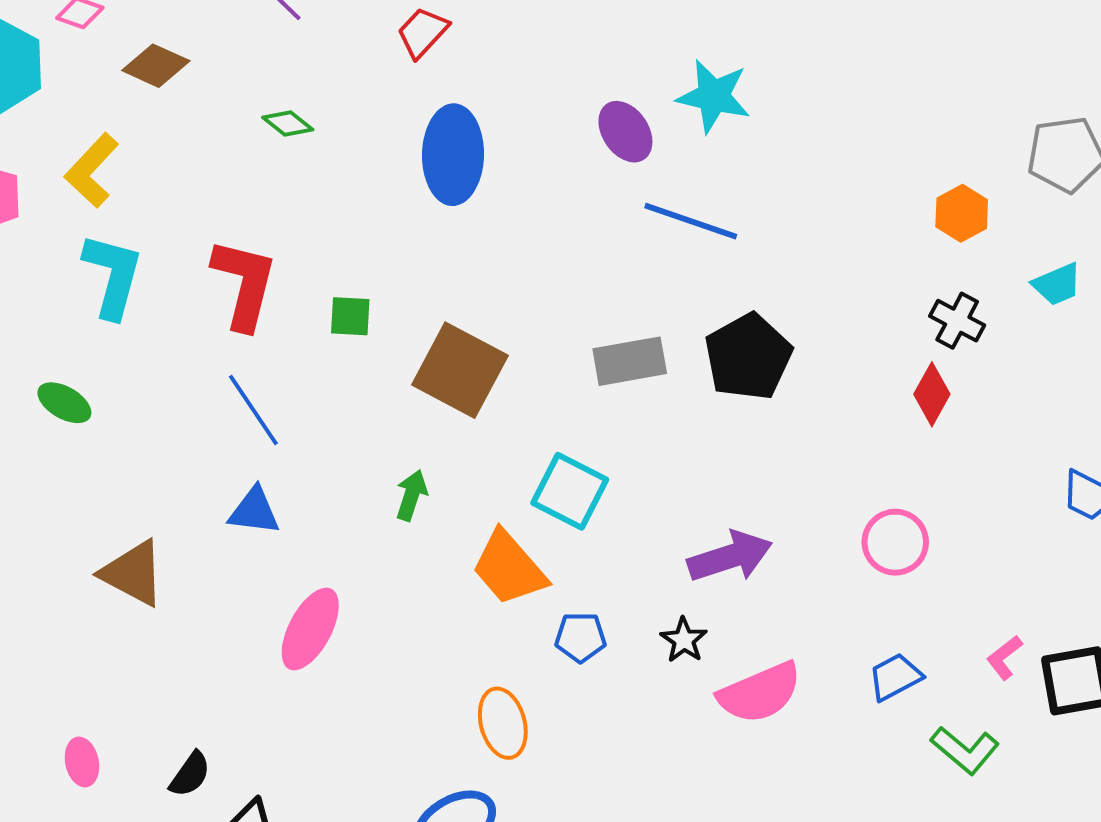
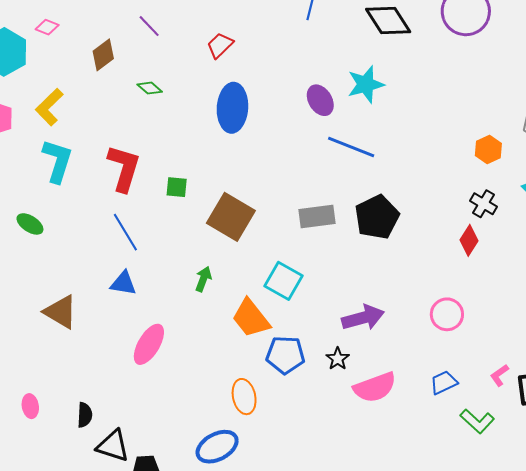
brown diamond: (156, 66) -> (103, 55), moved, turned -64
cyan star: (714, 96) -> (366, 84), turned -30
blue pentagon: (580, 637) -> (285, 355), size x1.5
black semicircle: (190, 774) -> (85, 415), turned -35

